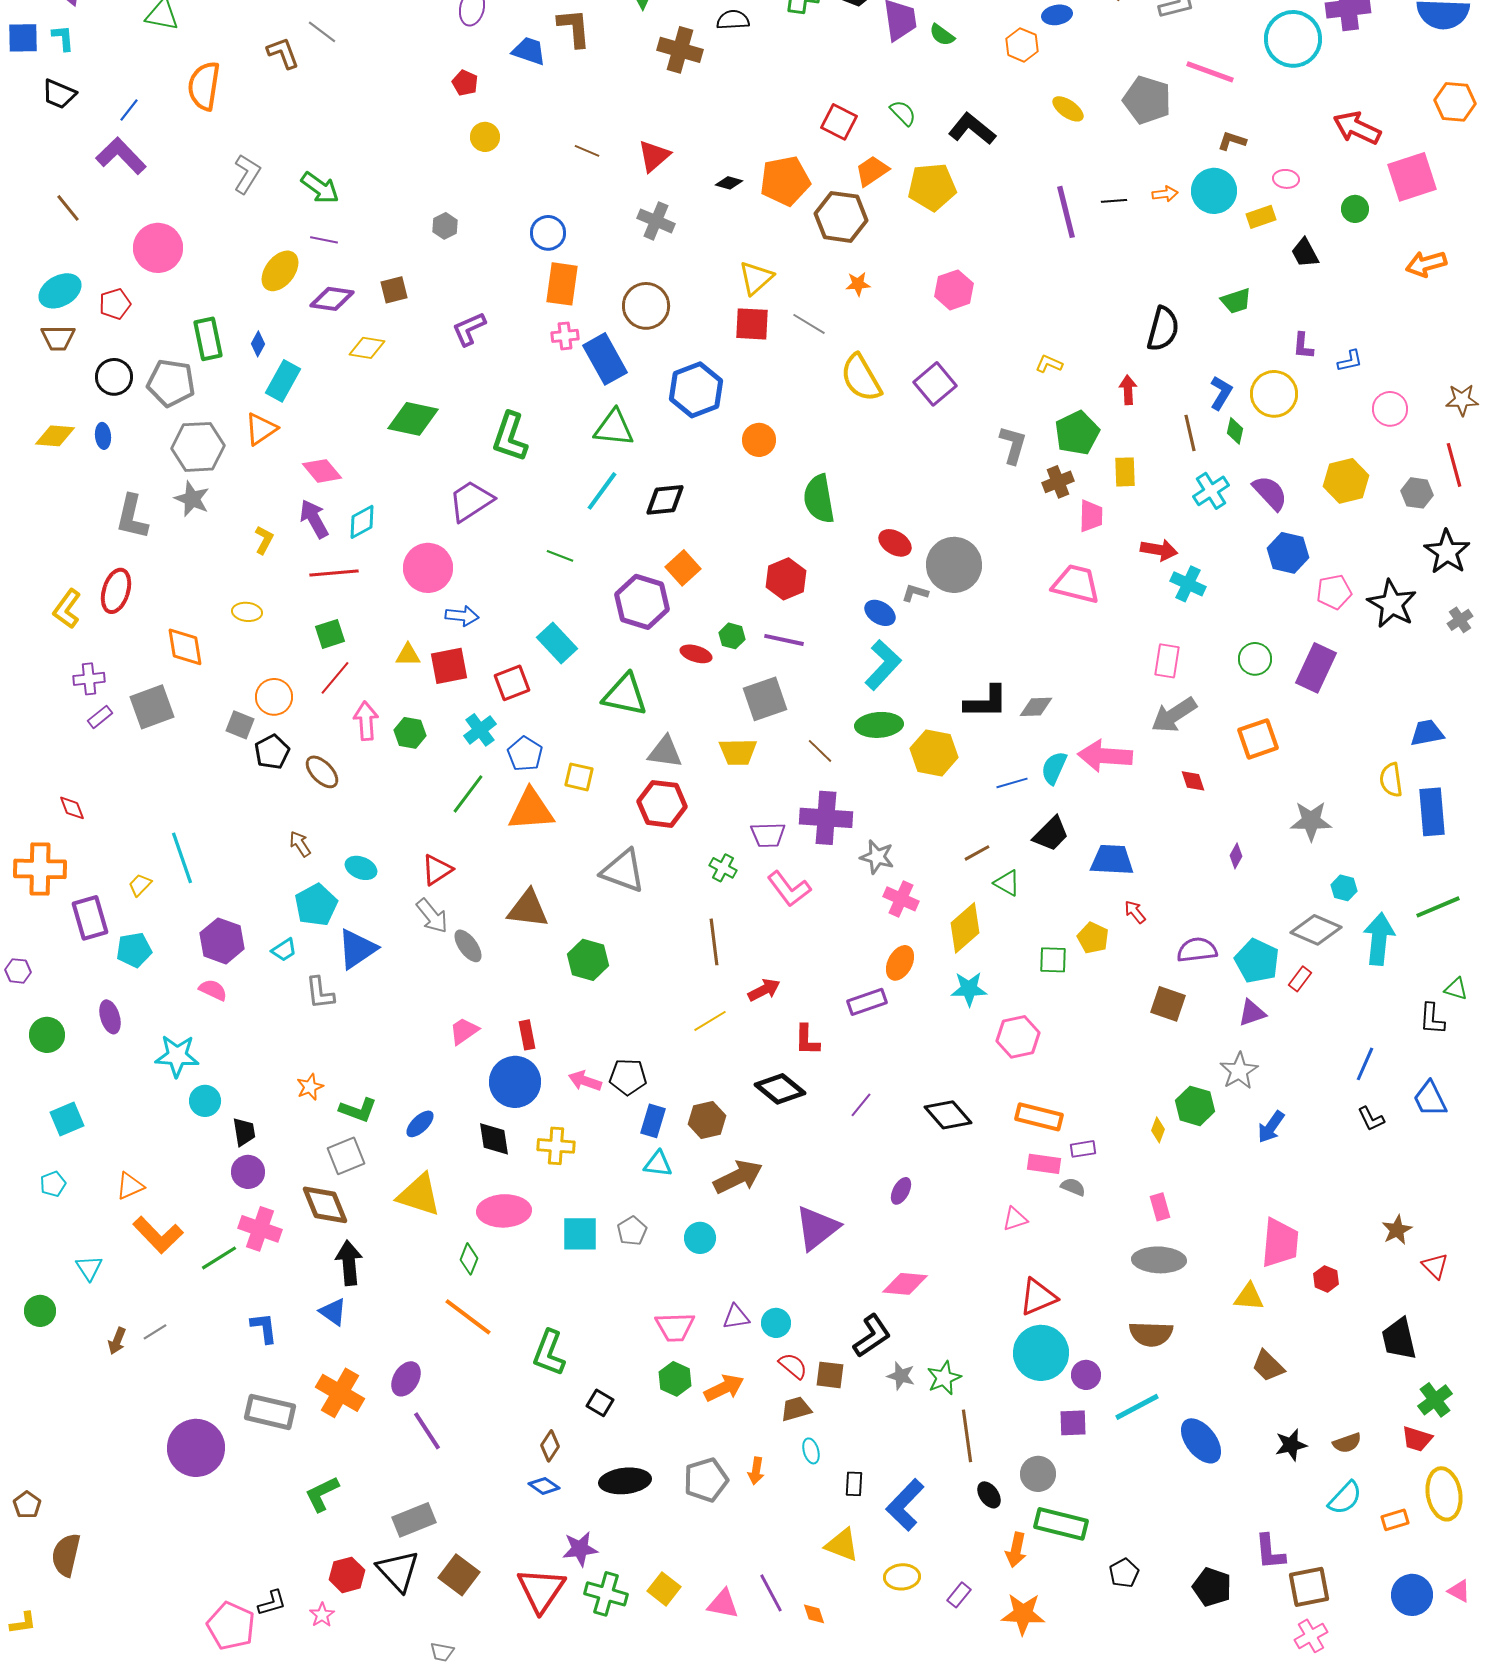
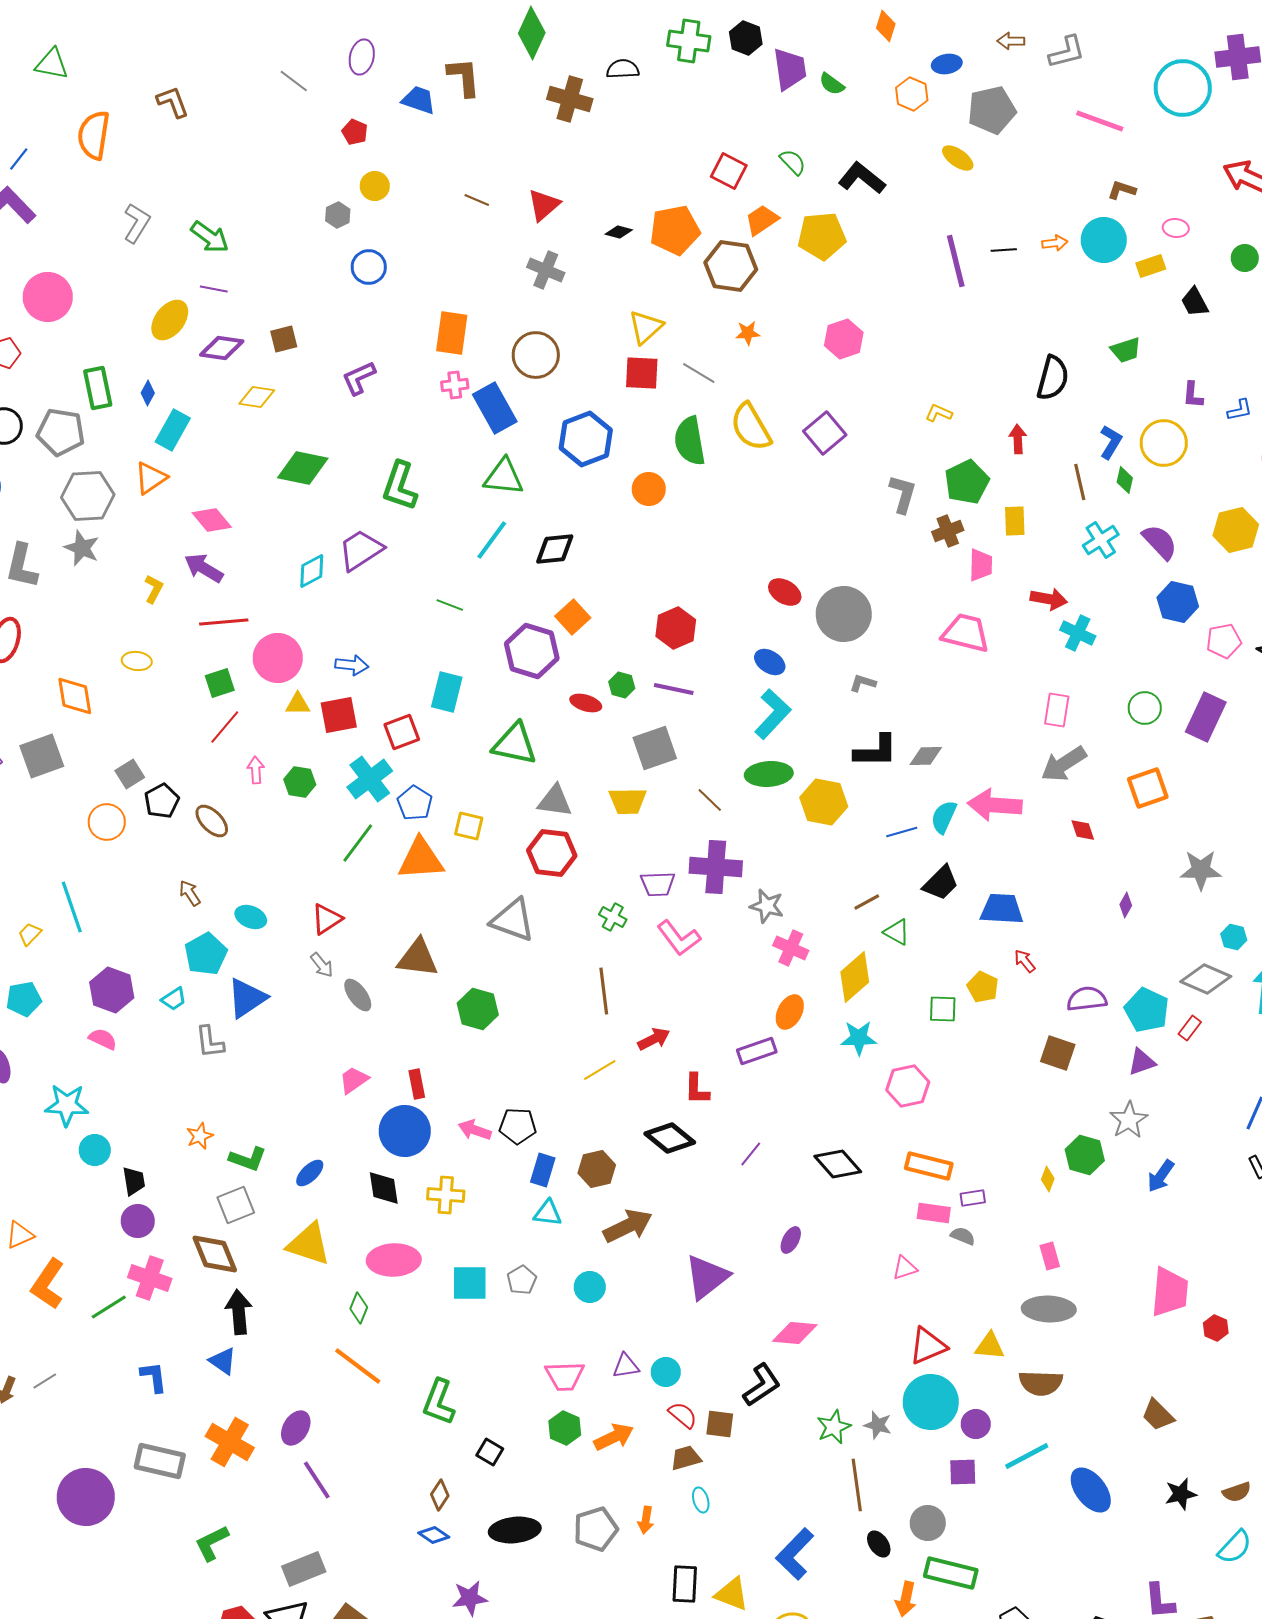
gray line: (322, 32) -> (294, 81), moved
gray pentagon: (1147, 100) -> (992, 110), moved, turned -30
gray hexagon: (445, 226) -> (338, 215), moved
blue circle: (548, 233) -> (369, 267), moved
green semicircle: (819, 499) -> (690, 441), moved
purple arrow: (314, 519) -> (204, 568), turned -30
cyan diamond: (362, 522) -> (312, 571), moved
pink circle: (428, 568) -> (278, 658), moved
gray L-shape: (915, 593) -> (863, 683), moved
cyan rectangle: (557, 643) -> (447, 692), turned 57
orange circle: (274, 697) -> (107, 822), moved
pink arrow: (366, 721) -> (256, 770), size x0.7
gray square: (240, 725) -> (130, 774), turned 36
cyan cross: (480, 730) -> (370, 779), size x1.4
gray arrow: (432, 916) -> (322, 965), size x0.7
orange L-shape: (158, 1235) -> (48, 1284), turned 78
yellow triangle: (1249, 1297) -> (990, 1346), moved
gray star: (901, 1376) -> (878, 1425), moved
black rectangle: (854, 1484) -> (685, 1584), moved, size x1.5

